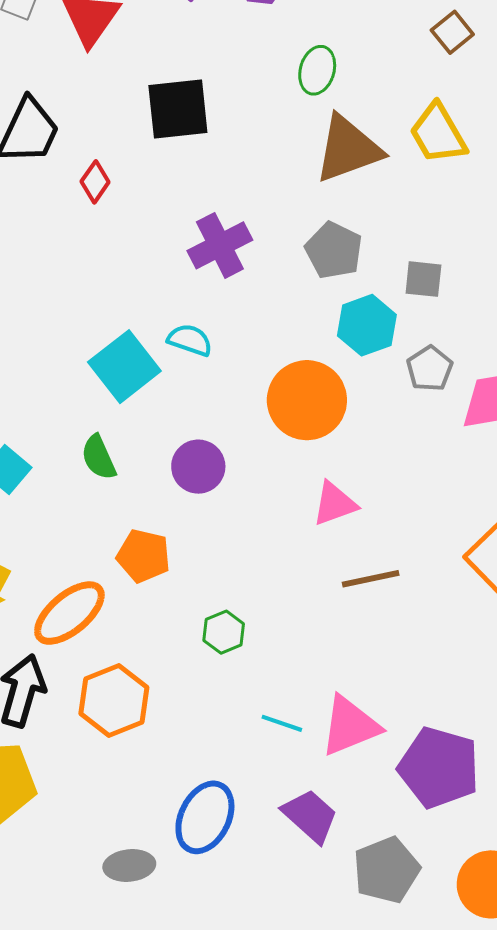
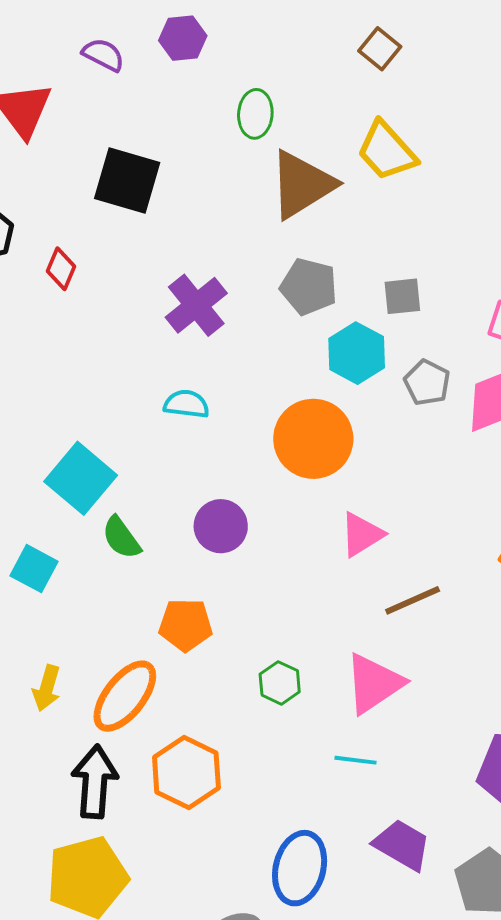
black square: (178, 109) -> (127, 181), turned 34
cyan square: (124, 367) -> (81, 478), moved
pink triangle: (350, 726) -> (374, 683), moved

